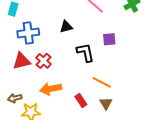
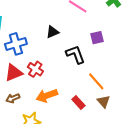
orange line: (102, 82) -> (96, 81), turned 30
brown arrow: (15, 98) -> (13, 98), moved

